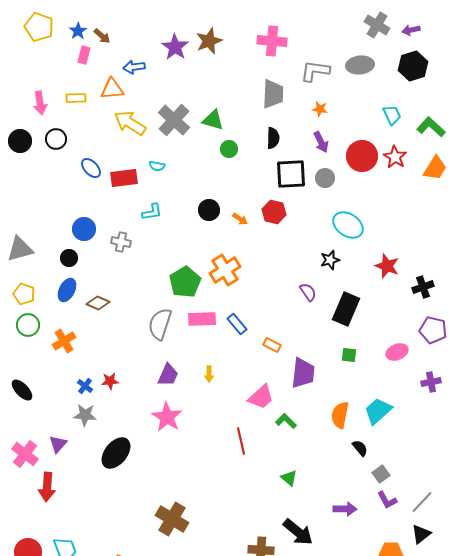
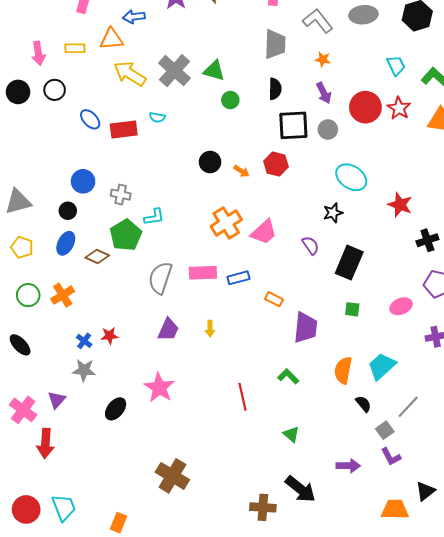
gray L-shape: (315, 71) -> (318, 21), turned 44
cyan L-shape: (152, 212) -> (154, 217), moved
red star: (387, 266) -> (400, 205), moved
green pentagon: (185, 282) -> (126, 235), moved
blue rectangle: (237, 324) -> (238, 278), turned -65
green circle: (28, 325) -> (28, 295), moved
pink trapezoid: (261, 397) -> (264, 232), moved
pink star: (167, 417) -> (159, 388), moved
black ellipse: (116, 453) -> (116, 409), size x0.7
gray line: (422, 502) -> (408, 407), moved

